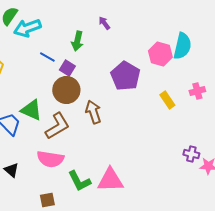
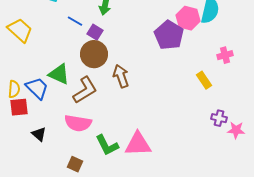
purple pentagon: (125, 76) -> (169, 35), moved
yellow rectangle: (167, 100) -> (204, 80), moved
brown square: (47, 200) -> (75, 164), turned 35

